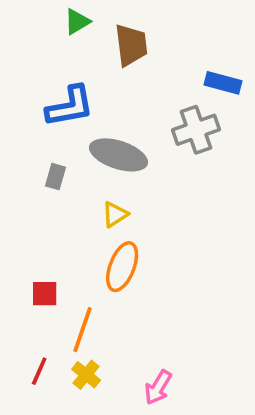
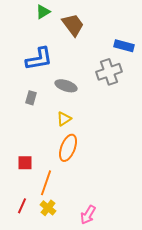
brown trapezoid: (131, 45) -> (73, 25), turned -30
gray ellipse: (118, 155) -> (66, 86), size x0.7

